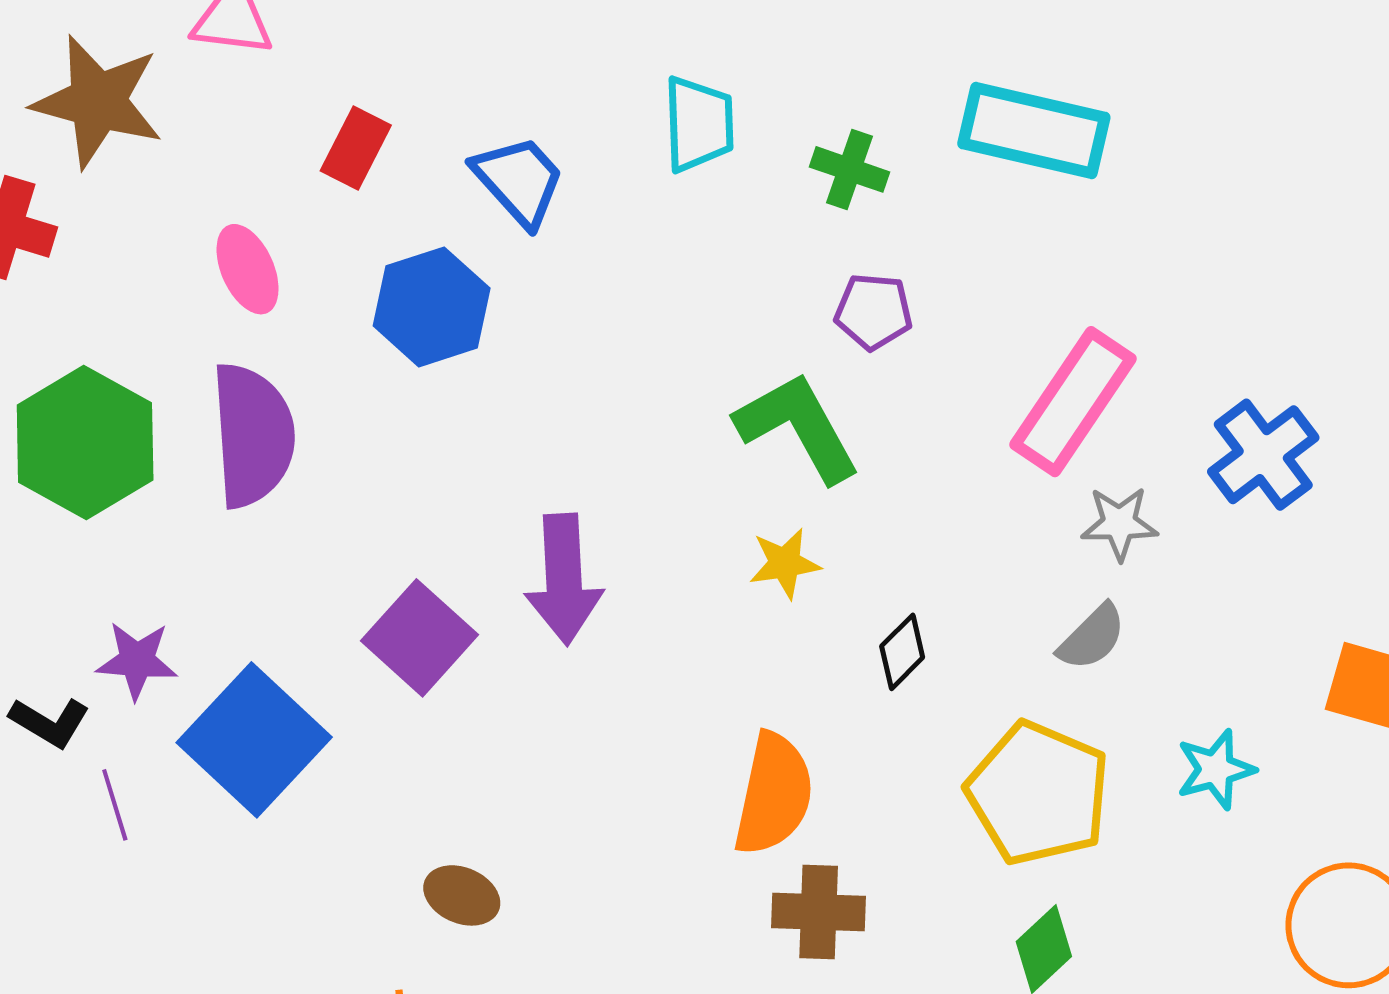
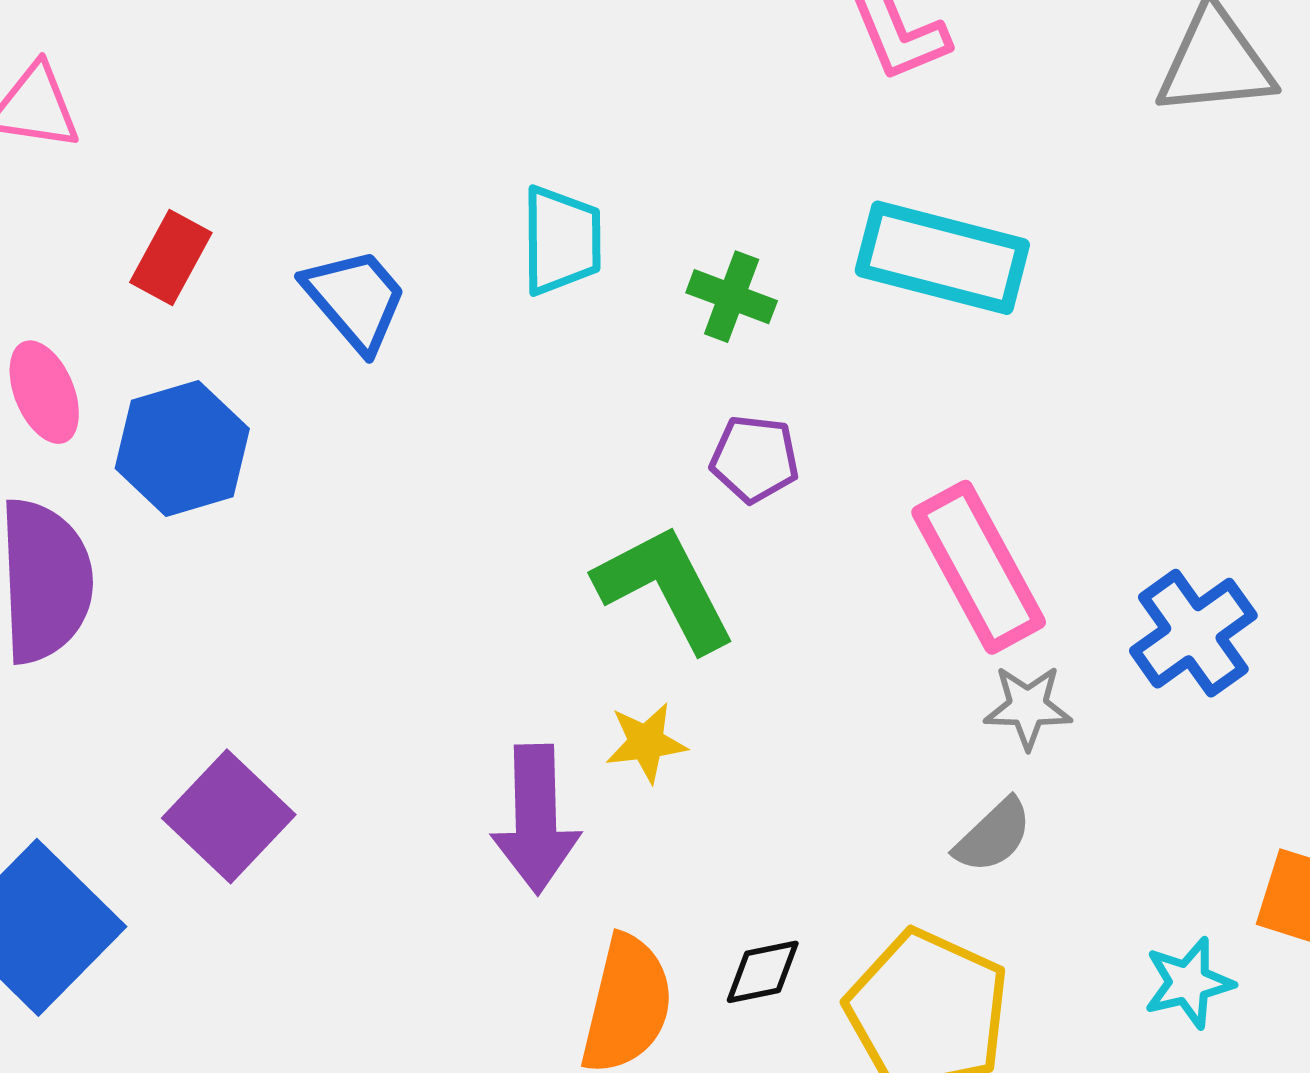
blue hexagon: (432, 307) -> (182, 449), moved
pink rectangle: (1073, 402) -> (979, 567), turned -64
purple arrow: (564, 579) -> (536, 819), moved
black diamond: (902, 652) -> (763, 972), moved, turned 32
cyan star: (1216, 769) -> (1189, 983), moved

